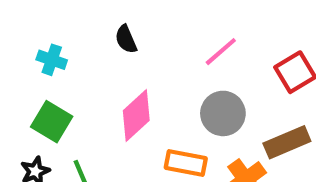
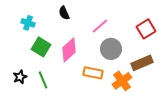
pink line: (221, 52) -> (100, 26), moved
green square: (52, 122) -> (41, 47), moved

